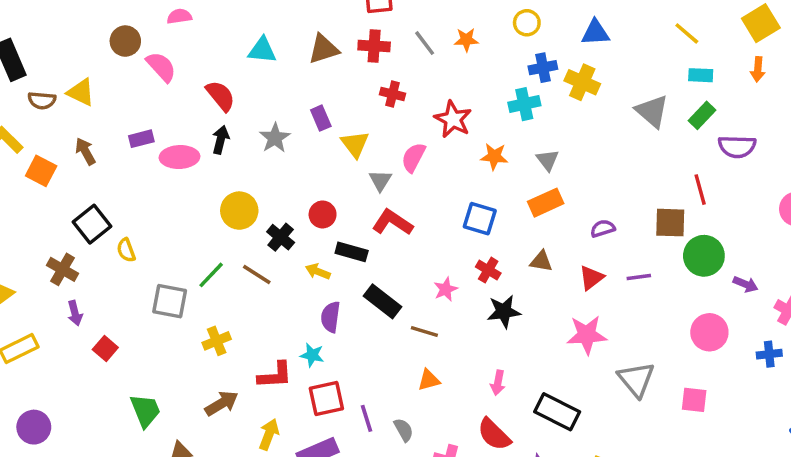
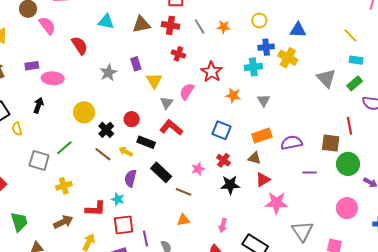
black arrow: (221, 140) -> (38, 105), moved
orange rectangle: (546, 203) -> (262, 136), moved
purple semicircle: (603, 228) -> (291, 143), size x1.5
brown line: (257, 275) -> (103, 154), moved
red triangle: (591, 278) -> (263, 180), moved

